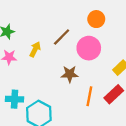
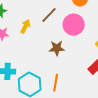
orange line: (89, 96) -> (56, 83), moved

